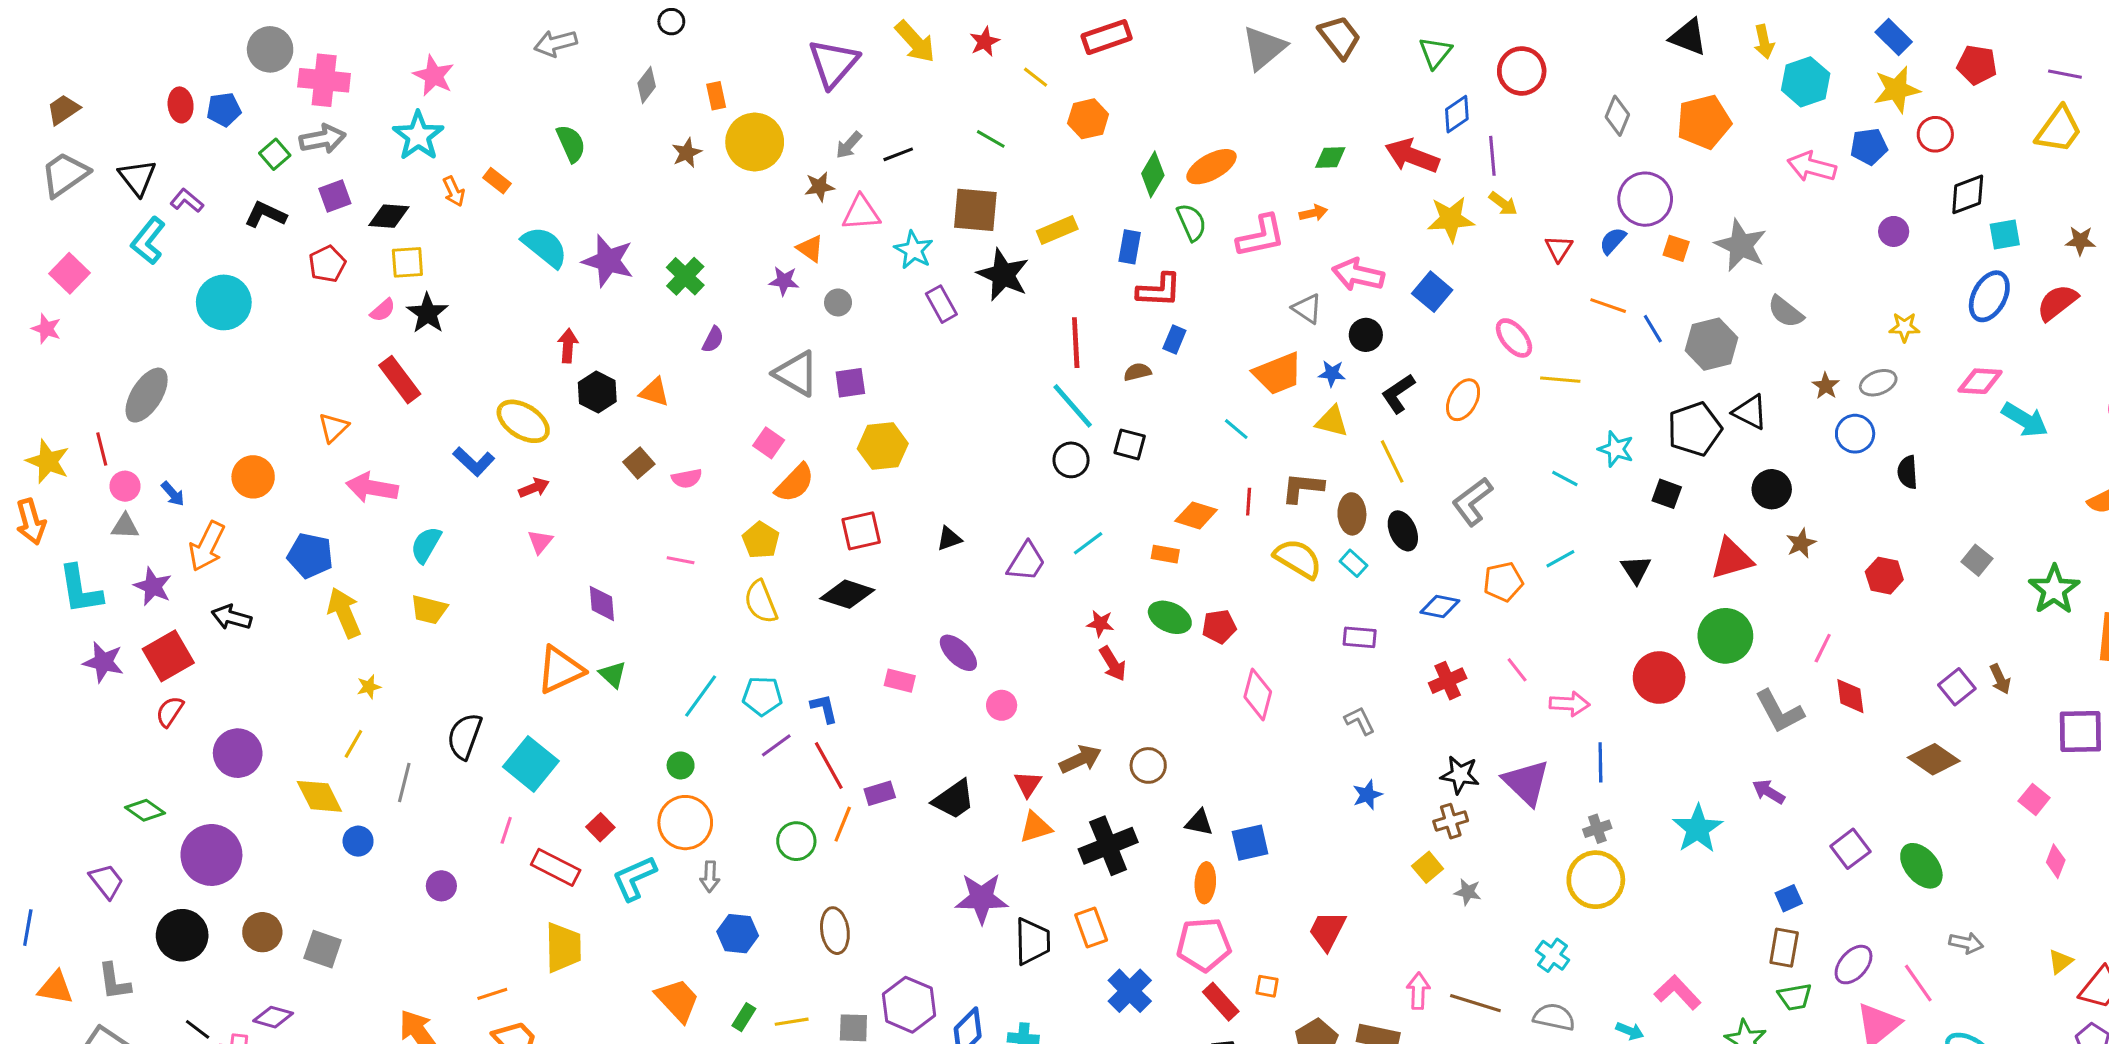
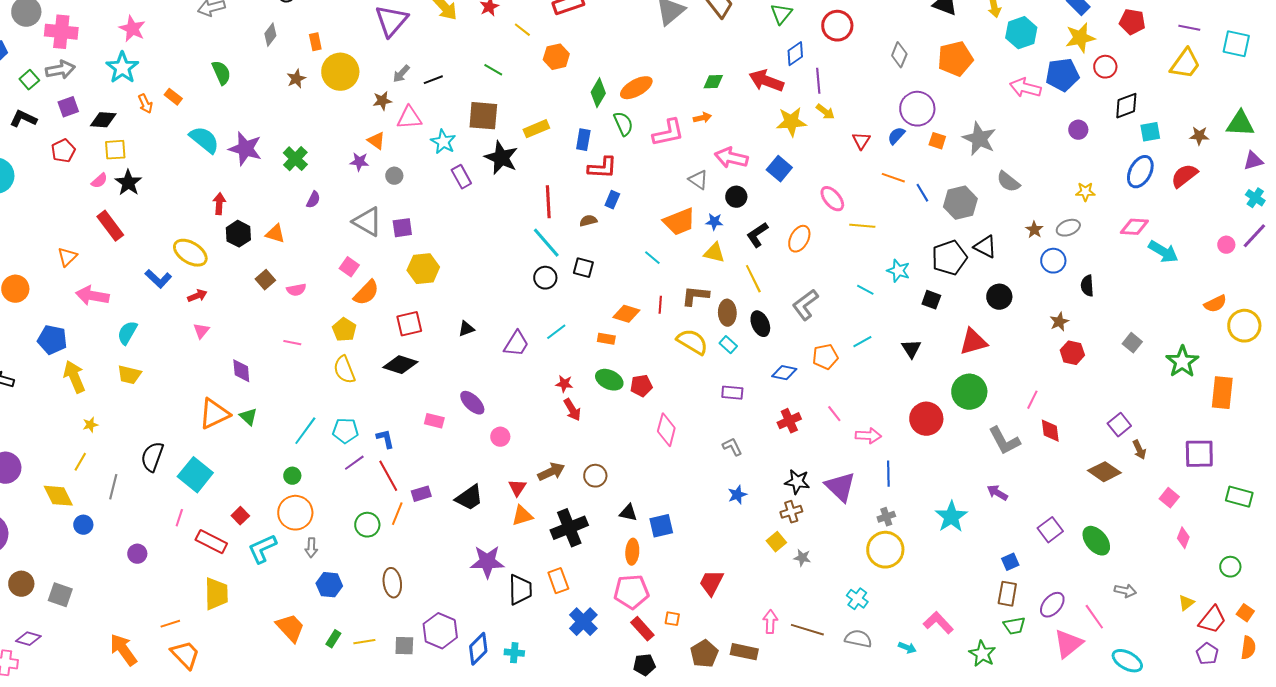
blue pentagon: (1869, 147) -> (1062, 75), size x1.4
brown star: (1801, 543) -> (1059, 322), moved
brown arrow: (2000, 679) -> (1139, 450), moved

